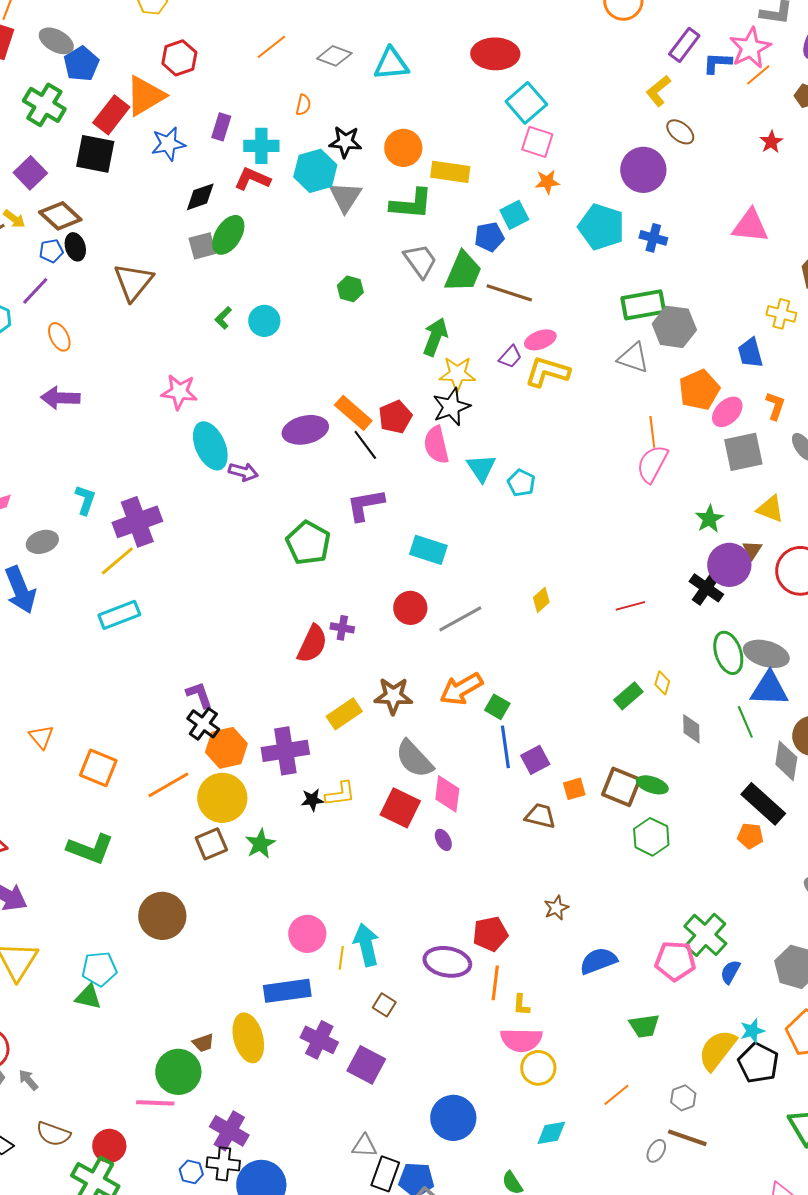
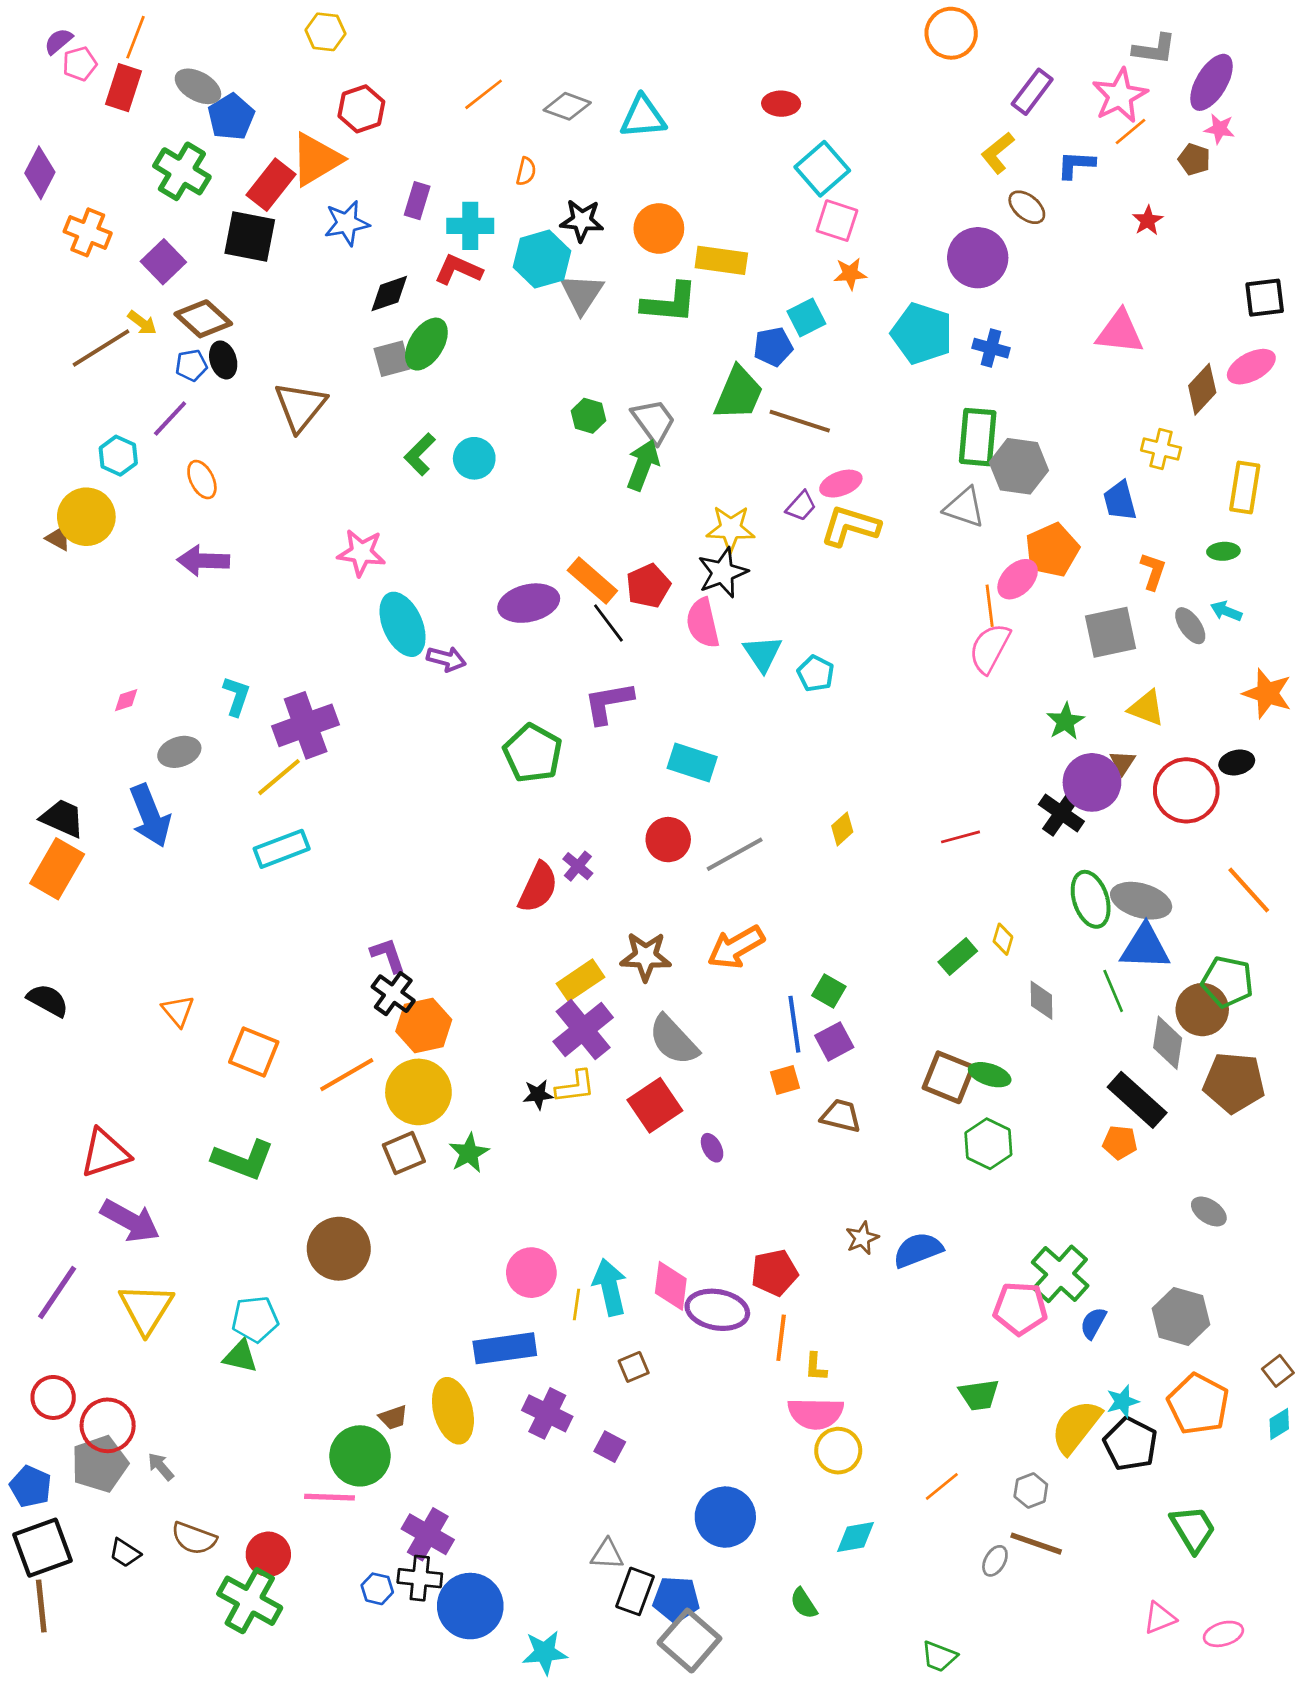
red ellipse: (495, 54) -> (781, 104), size x0.6
blue L-shape: (717, 63) -> (1076, 165), moved
gray trapezoid: (420, 261) -> (654, 421), moved
green rectangle: (643, 305) -> (978, 437), turned -75
green L-shape: (223, 318) -> (420, 454), size x1.4
green arrow: (435, 337) -> (643, 465), moved
pink ellipse: (727, 412) -> (1018, 579), moved
purple cross: (342, 628) -> (578, 866), turned 30
green square: (497, 707) -> (829, 991), moved
purple cross: (285, 751) -> (583, 1030), moved, turned -30
orange square: (574, 789) -> (785, 1080), moved
pink diamond: (447, 794) -> (671, 1286), moved
red square: (400, 808) -> (655, 1105), turned 30
blue semicircle: (598, 961) -> (918, 1250), moved
brown square: (384, 1005) -> (634, 1367), turned 35
purple square: (366, 1065) -> (610, 1447), size x0.6

